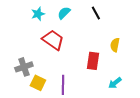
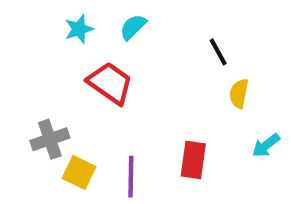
black line: (96, 13) -> (218, 52), moved
red rectangle: (93, 61) -> (193, 160), moved
cyan arrow: (115, 83) -> (266, 145), moved

